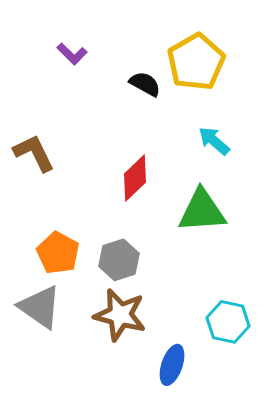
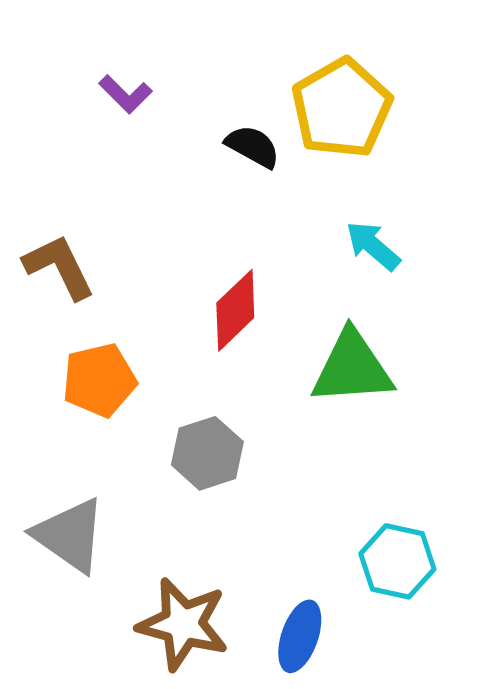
orange pentagon: (58, 253) -> (99, 380), moved, turned 30
brown star: (120, 315) -> (183, 624), moved

